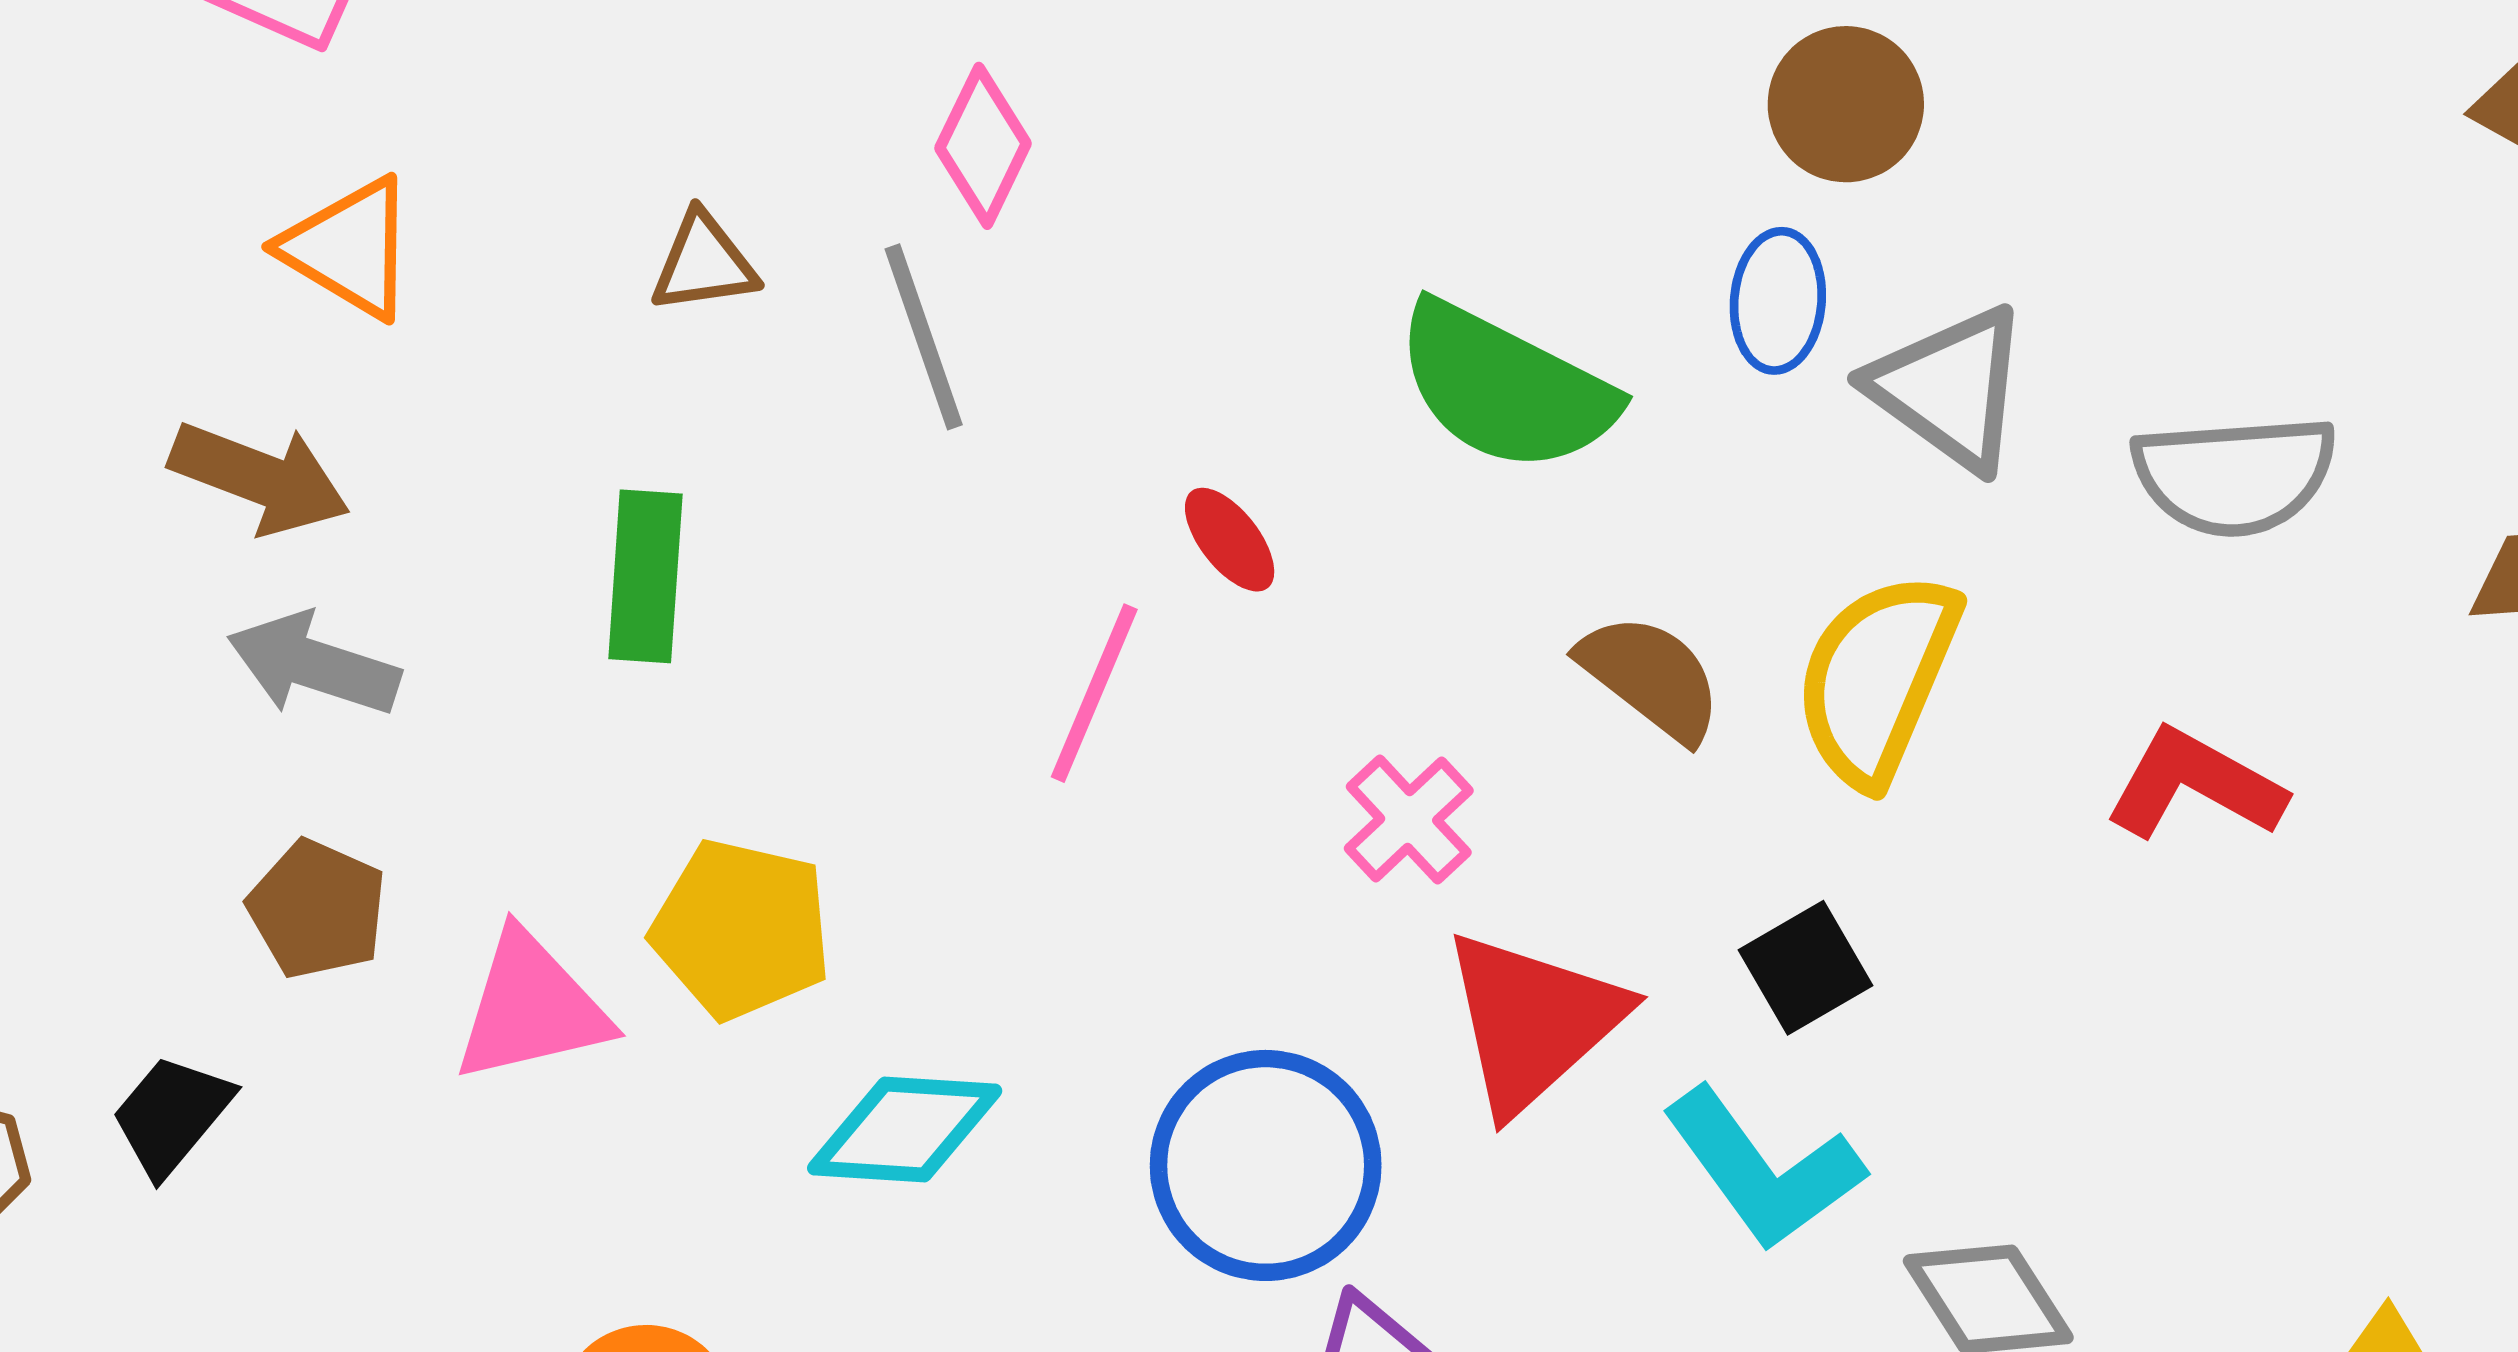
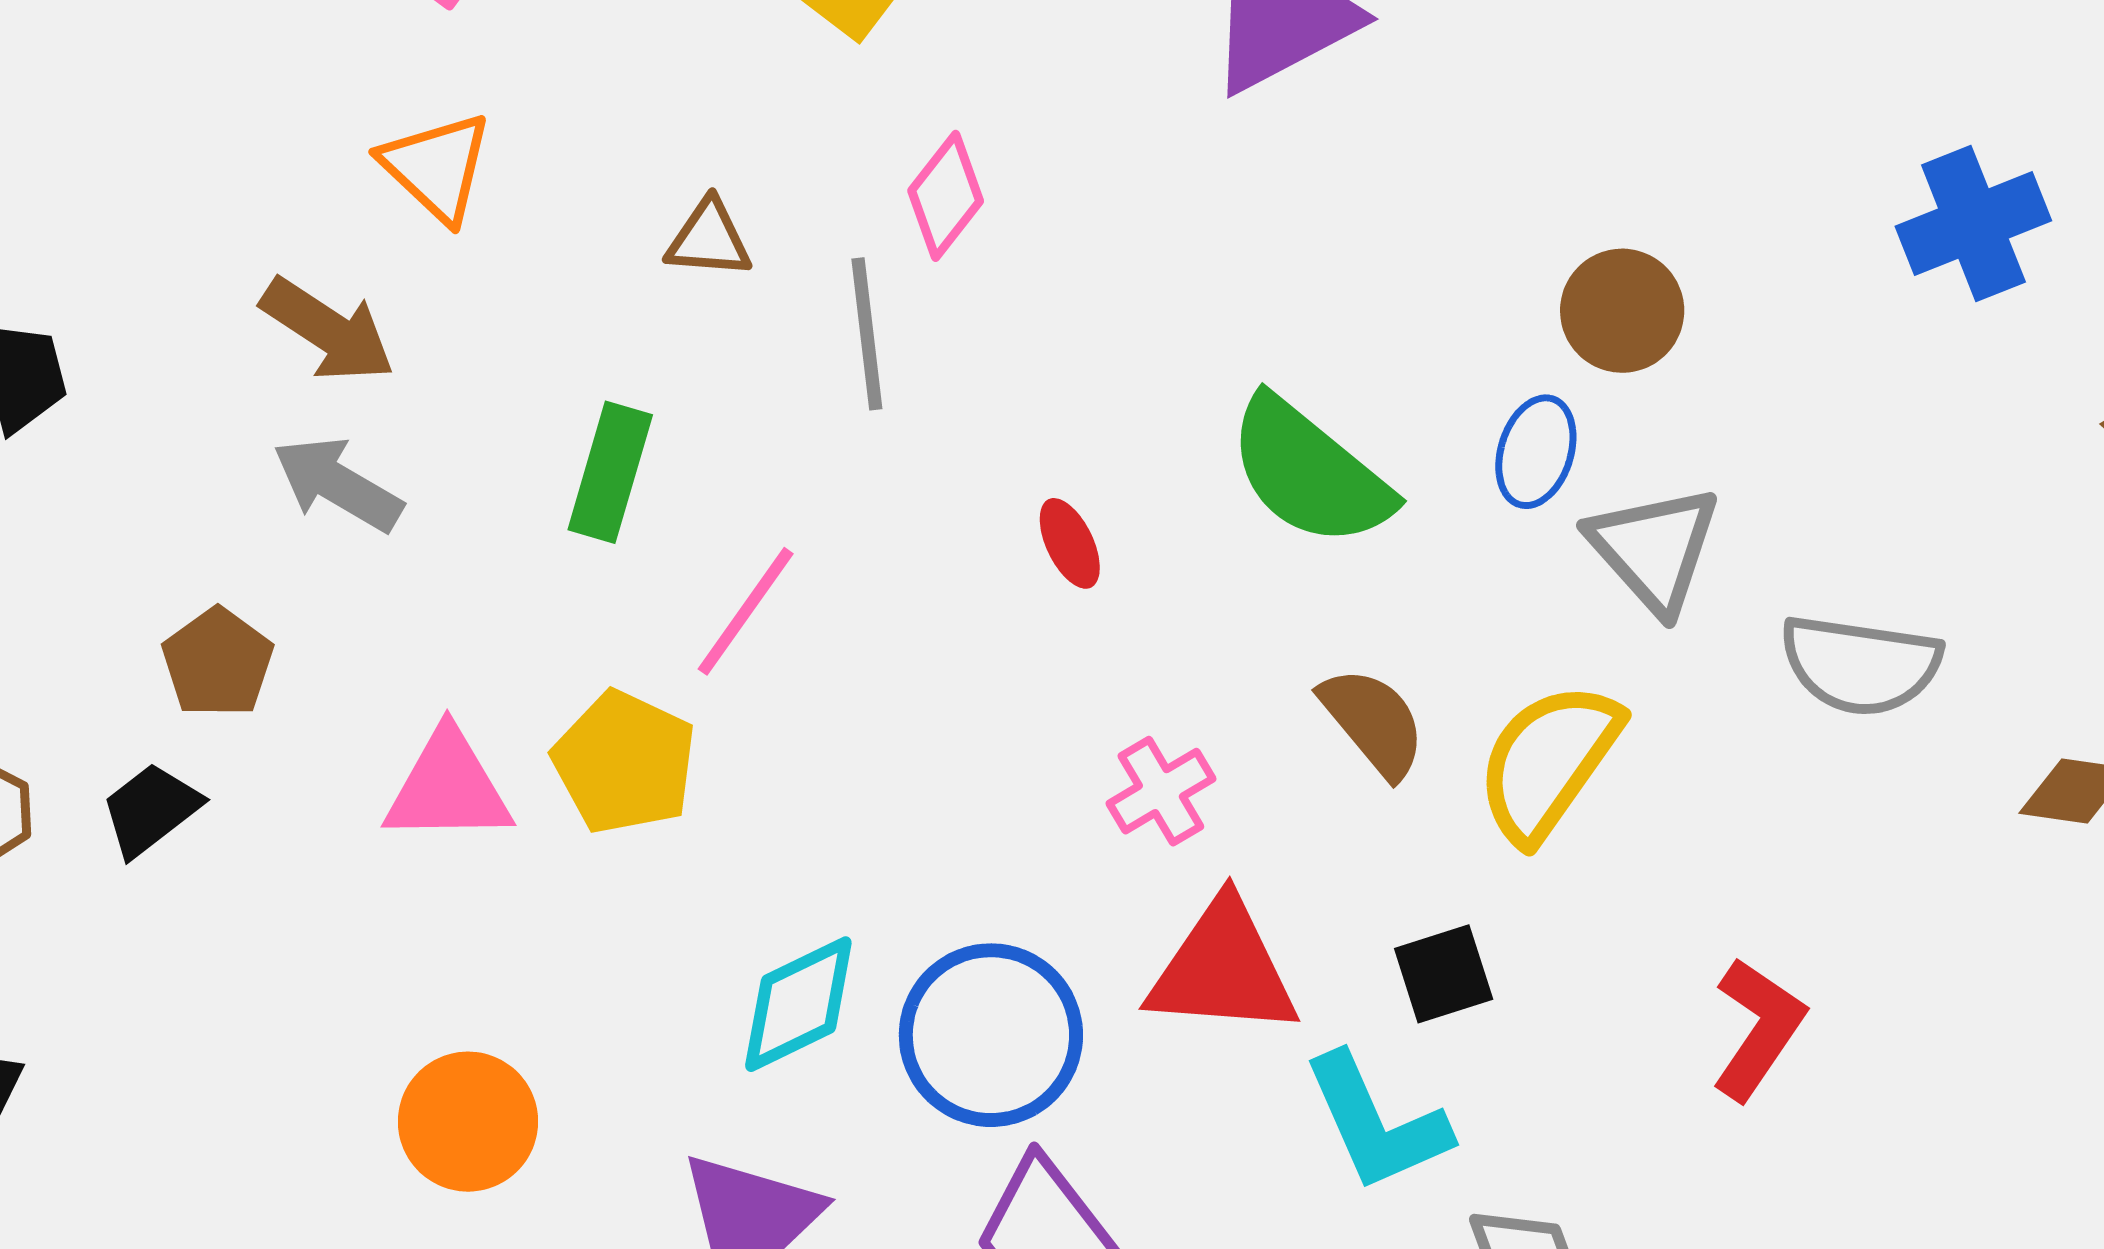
pink line: (1094, 693) -> (746, 611), moved
red L-shape: (2195, 785) -> (1758, 1029), moved, turned 83
brown pentagon: (317, 909) -> (218, 663), moved
red triangle: (1533, 1021) -> (1223, 969), turned 34
cyan diamond: (905, 1130) -> (798, 1004), moved, turned -42

